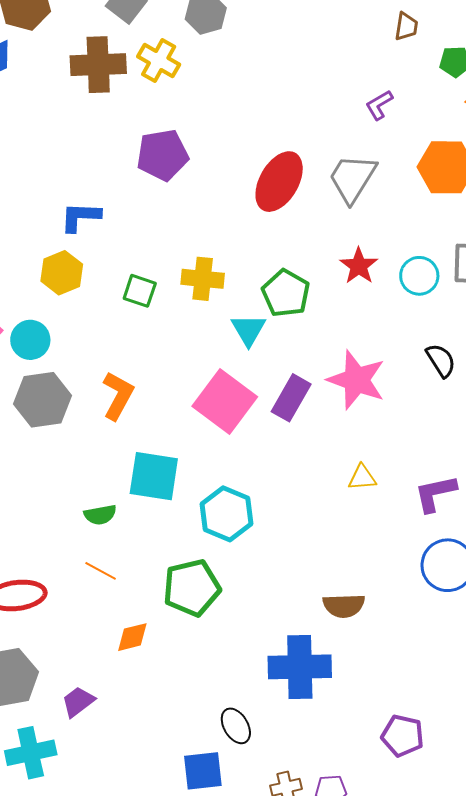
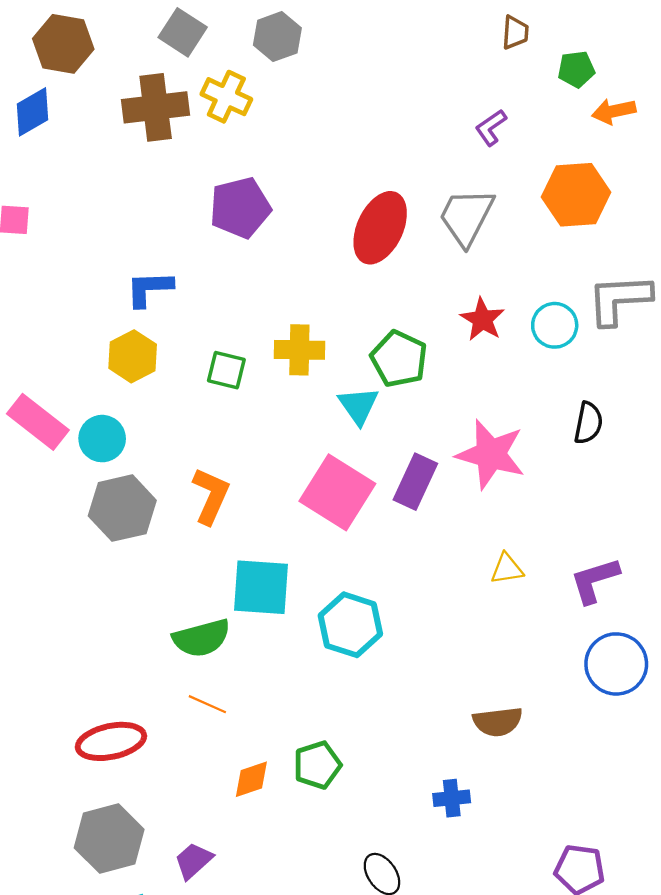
black semicircle: (441, 360) -> (588, 423), turned 48
green semicircle: (100, 515) -> (201, 638), size x1.5
green pentagon: (192, 588) -> (317, 765), moved, size x0.7
blue cross: (300, 667) -> (452, 798), size x0.5

